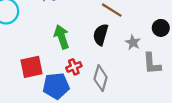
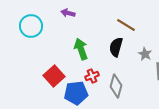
red square: (32, 67) -> (54, 76), turned -30

